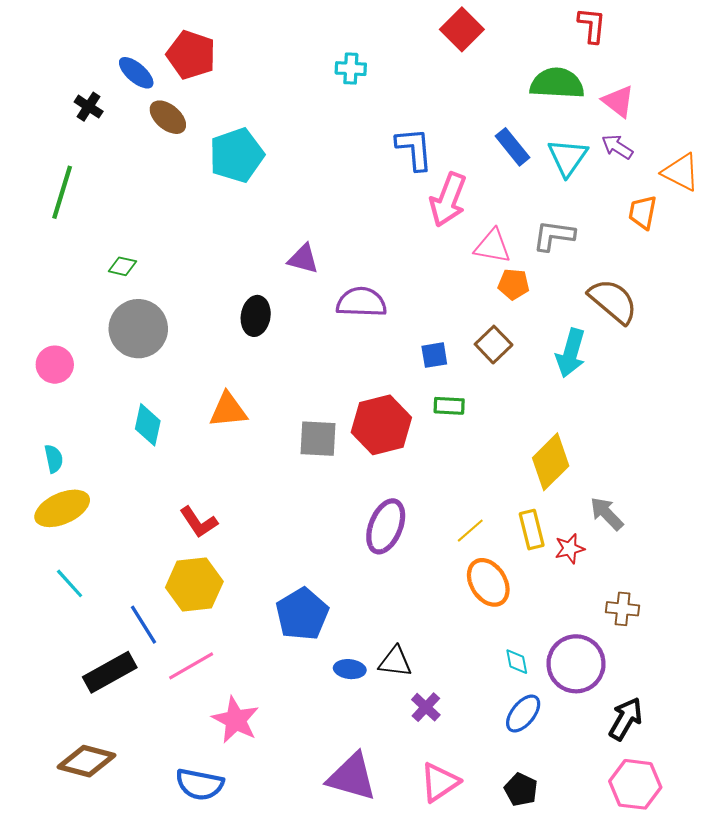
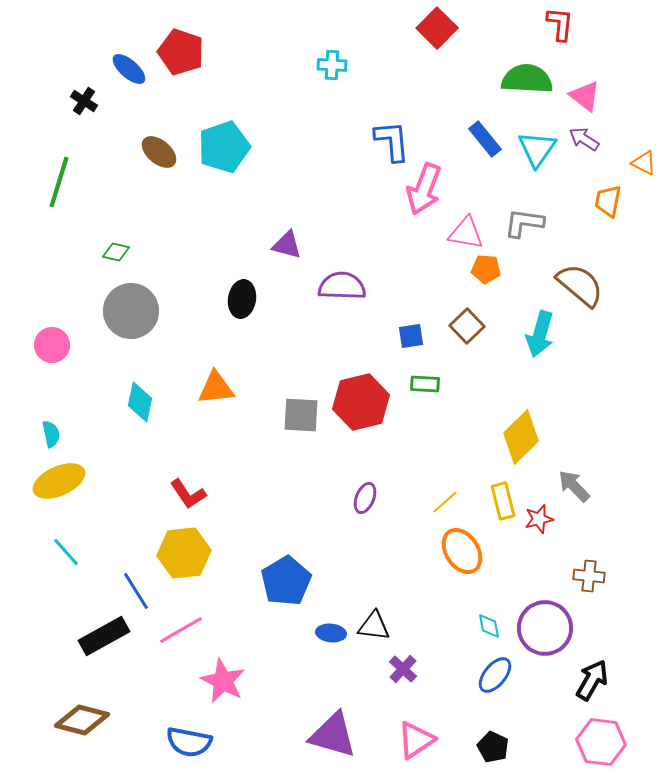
brown ellipse: (168, 117) -> (159, 152), moved
orange triangle: (681, 172) -> (644, 163), size x0.7
purple ellipse: (386, 526) -> (365, 498), size x0.6

